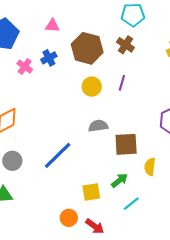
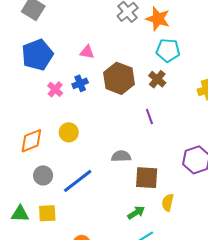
purple line: (122, 83) -> (149, 117), turned -42
yellow circle: (92, 87) -> (69, 132), moved
gray circle: (12, 161) -> (43, 175), moved
yellow square: (91, 192) -> (47, 213), moved

